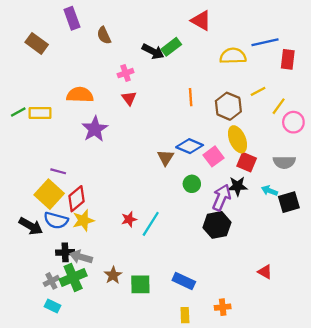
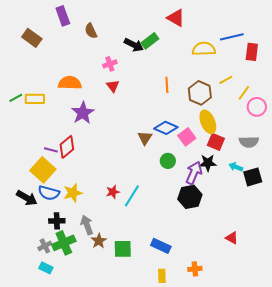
red diamond: (77, 199) -> (67, 147), moved
gray arrow: (81, 257) -> (87, 225), moved, turned 54

